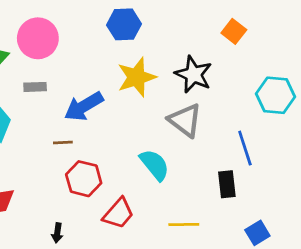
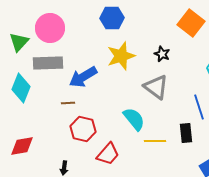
orange square: (234, 31) -> (191, 23), size x1.5
black star: (194, 74) -> (162, 54), size x0.6
gray rectangle: (35, 87) -> (48, 63), size x1.8
yellow line: (184, 225) -> (155, 141), moved

